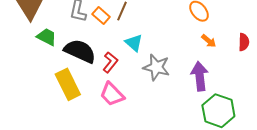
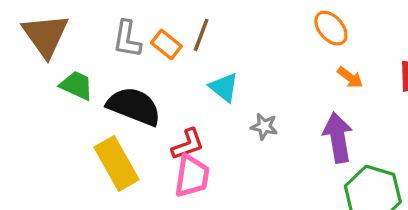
red L-shape: (110, 62) -> (188, 144), moved, turned 35
gray star: (156, 67) -> (264, 126), size x0.6
pink trapezoid: (112, 94) -> (192, 176), turned -124

